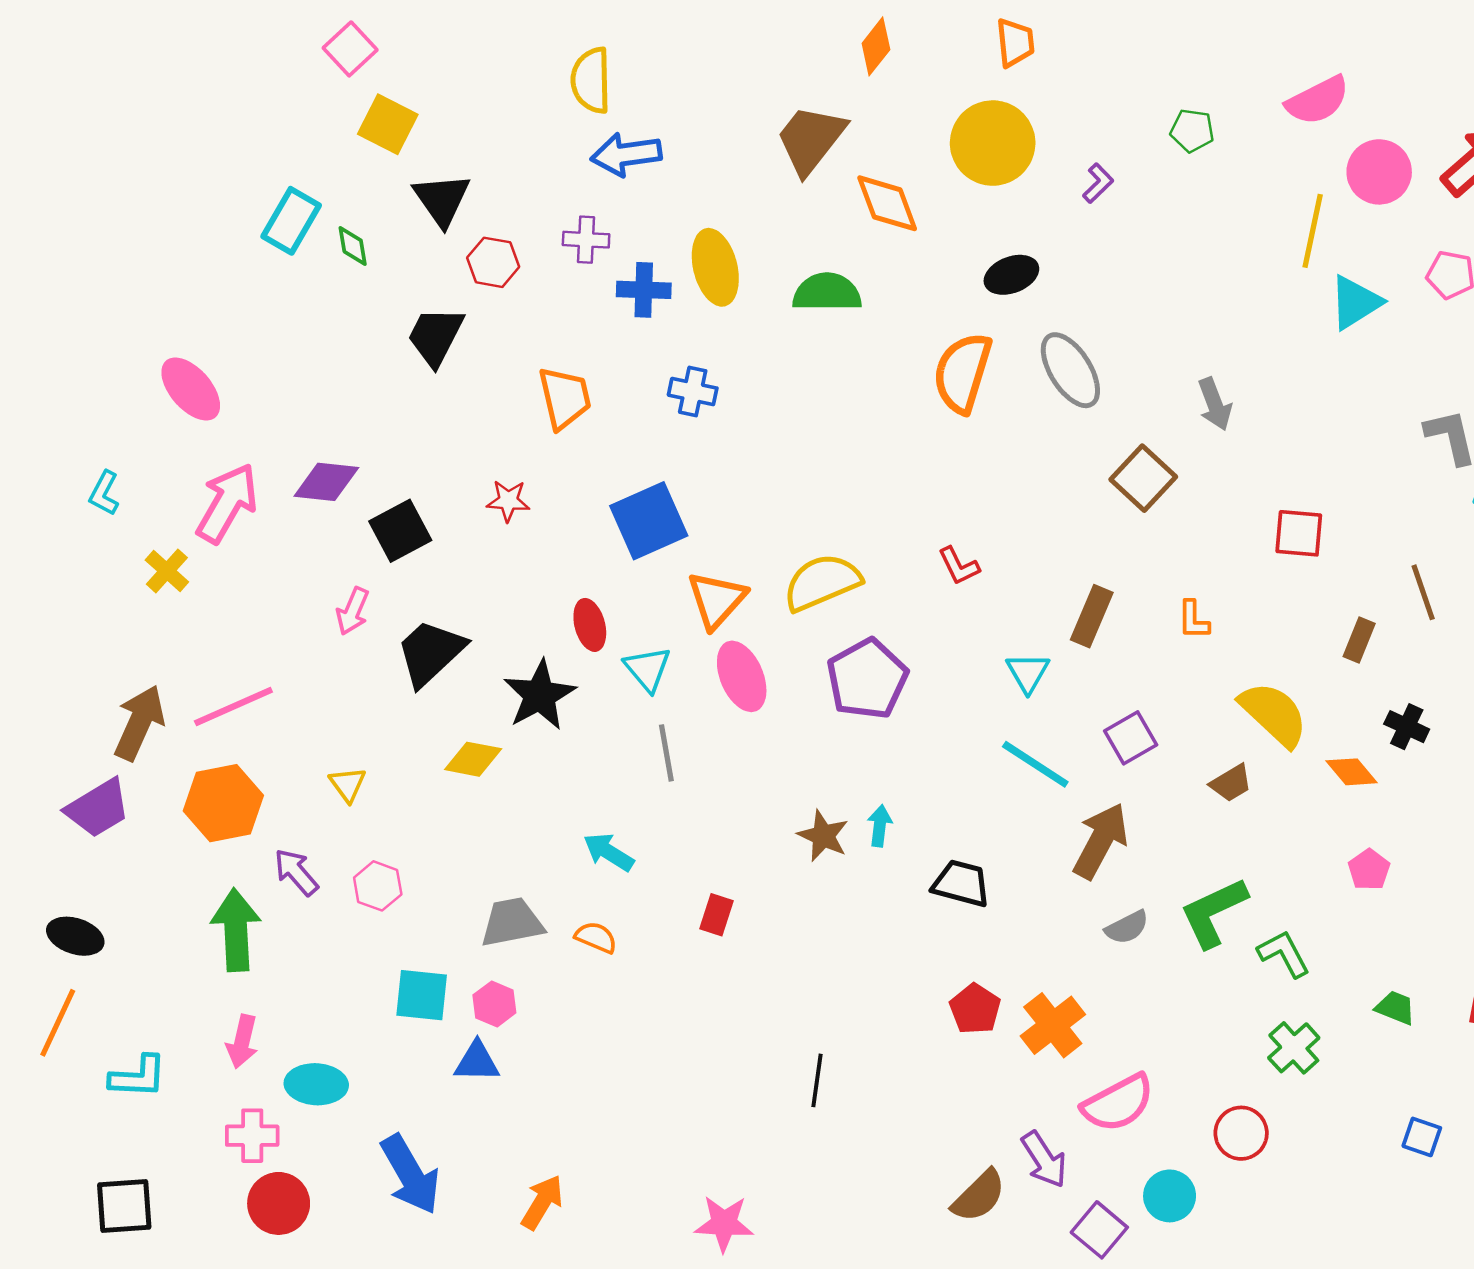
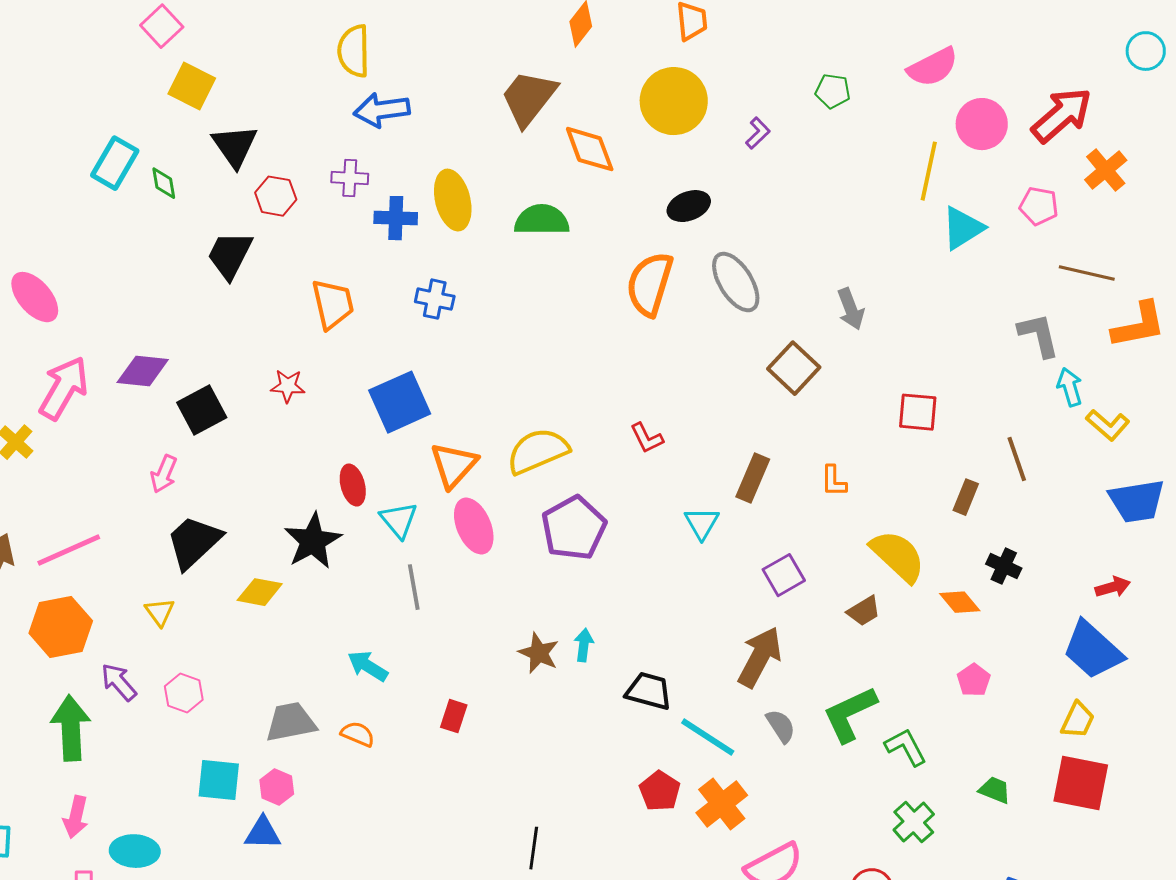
black trapezoid: (430, 653) -> (194, 542), moved
cyan line: (1035, 764) -> (708, 737), moved
gray semicircle: (1127, 927) -> (781, 726), turned -96

